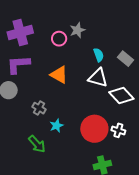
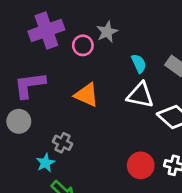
purple cross: (20, 32) -> (46, 30), moved
cyan star: (57, 126) -> (45, 163), moved
red circle: (94, 129) -> (141, 165), size x0.7

